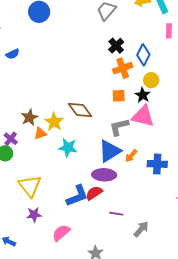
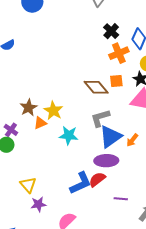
brown diamond: (80, 110) -> (96, 87), moved
gray L-shape: (119, 127) -> (100, 118), moved
yellow triangle: (30, 186) -> (28, 185), moved, size x0.7

